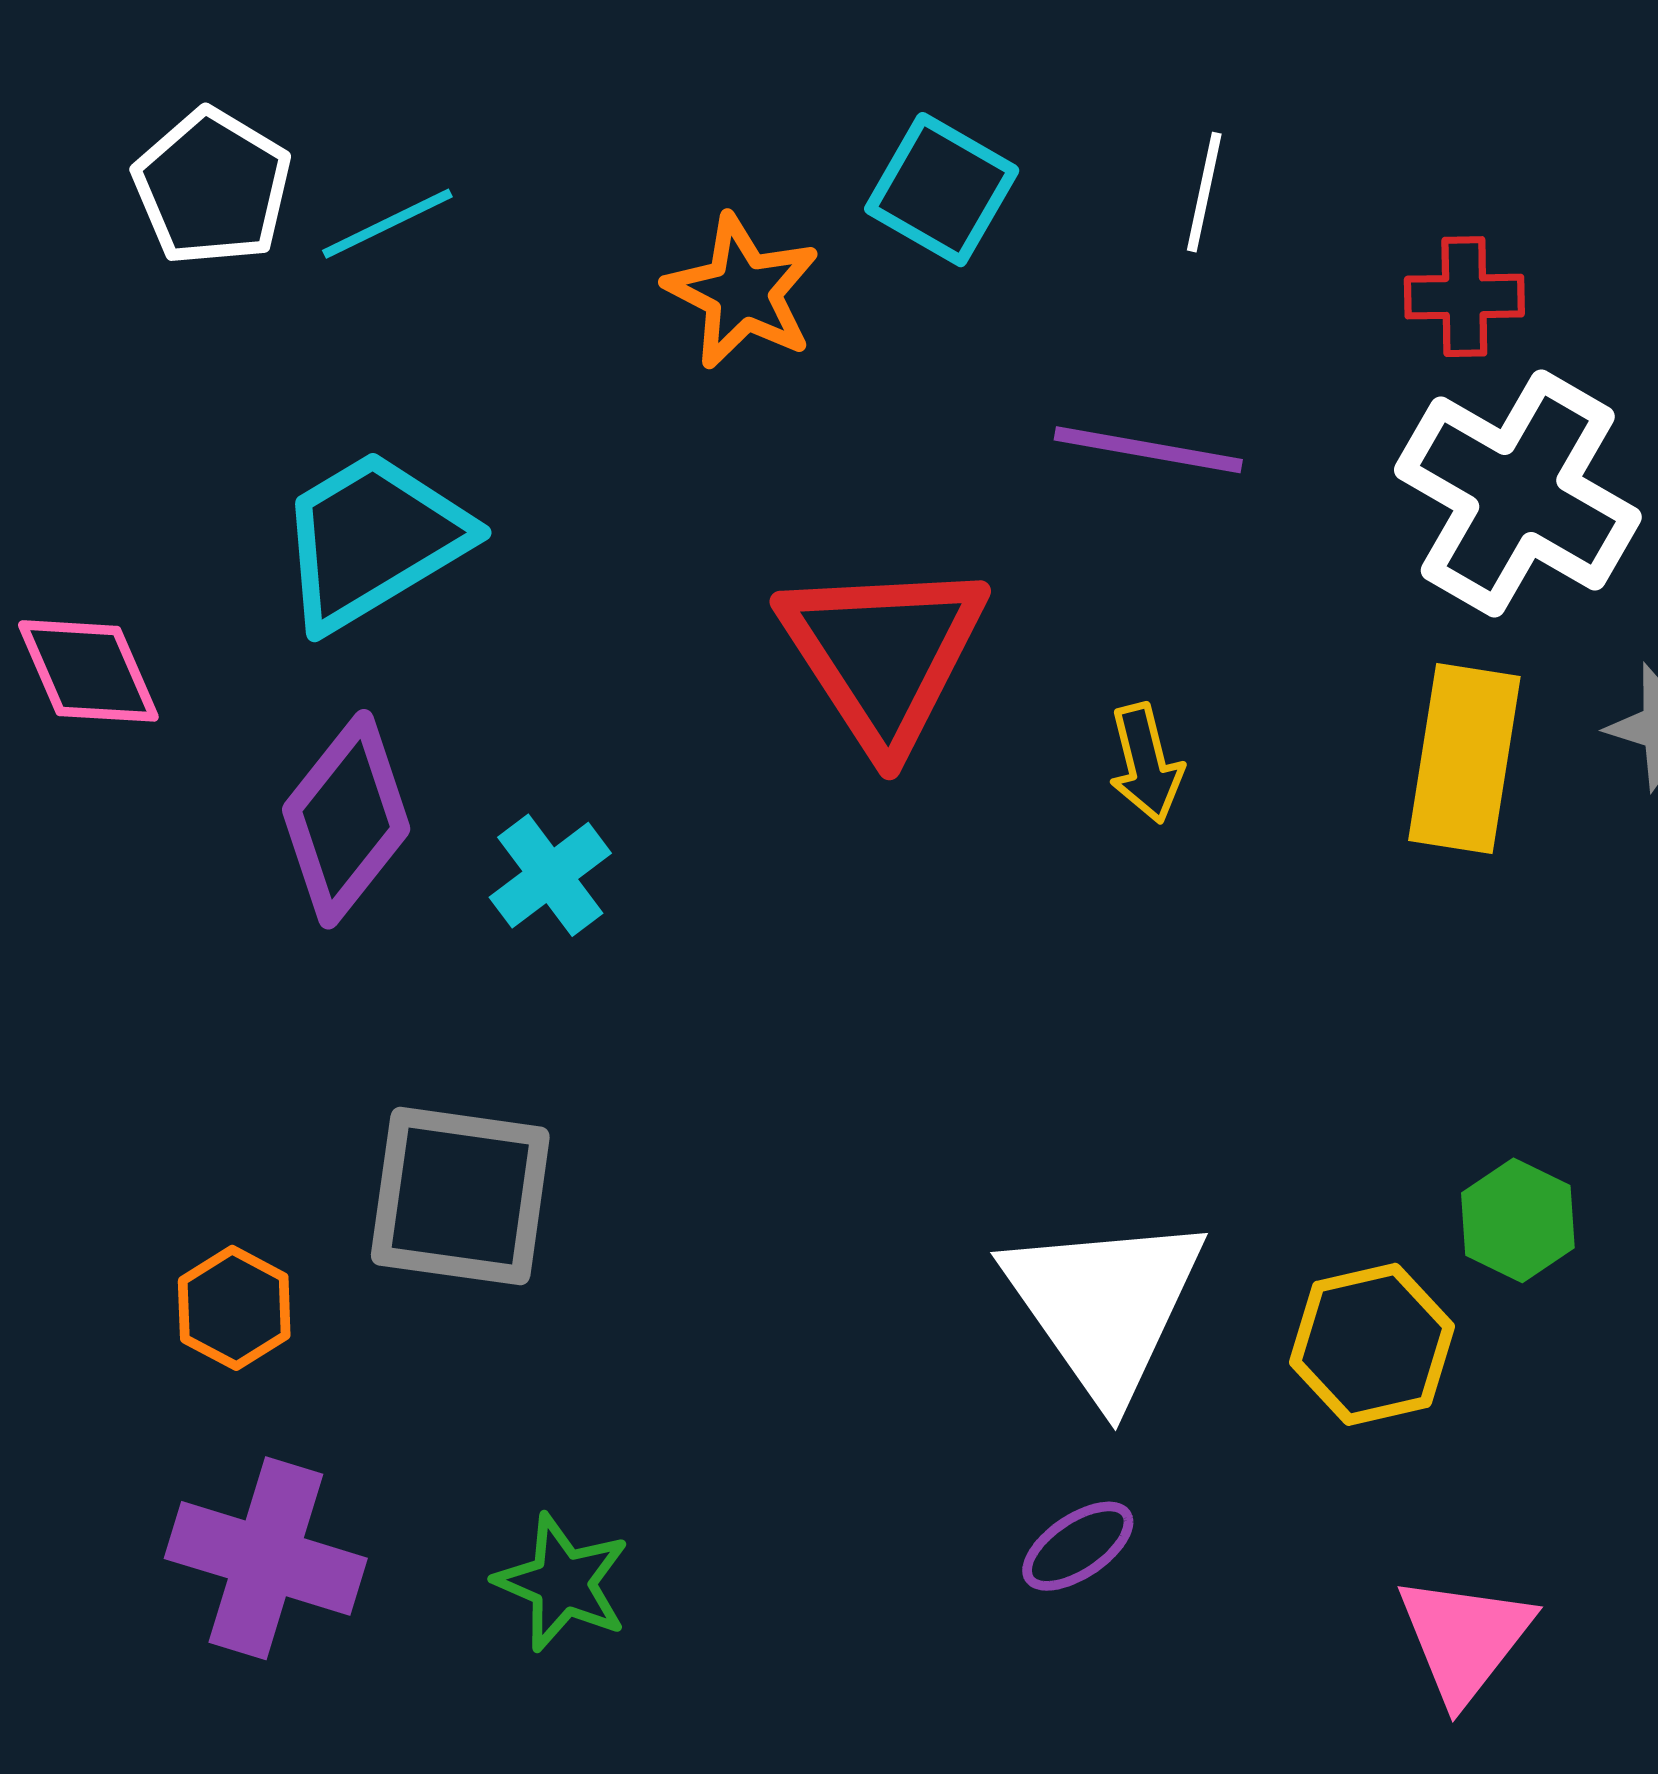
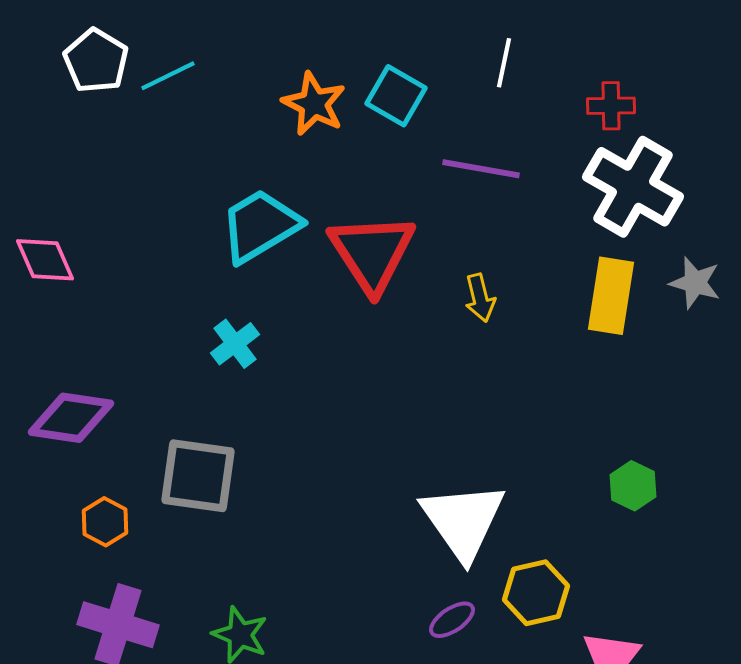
cyan square: (942, 190) -> (396, 96), moved
cyan trapezoid: (373, 540) -> (260, 226), moved
purple diamond: (346, 819) -> (71, 418), moved, turned 60
yellow hexagon: (1372, 1344) -> (536, 593), moved

